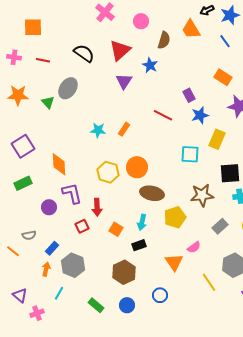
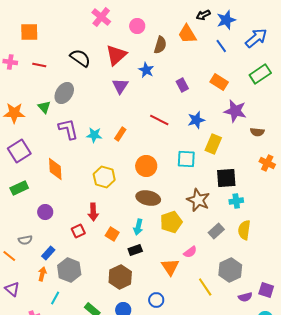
orange star: (18, 95) -> (14, 113), moved
purple rectangle: (189, 95) -> (182, 85), moved
orange circle: (137, 167) -> (146, 166), moved
purple L-shape: (72, 193) -> (68, 129), moved
brown star: (202, 195) -> (198, 200), turned 30
purple triangle: (20, 295) -> (12, 289), moved

